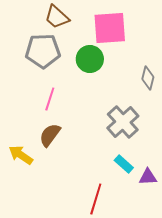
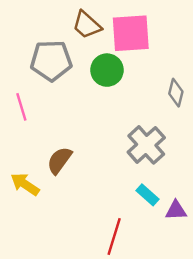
brown trapezoid: (57, 17) -> (87, 25), moved
pink line: (50, 99) -> (21, 107), moved, turned -35

